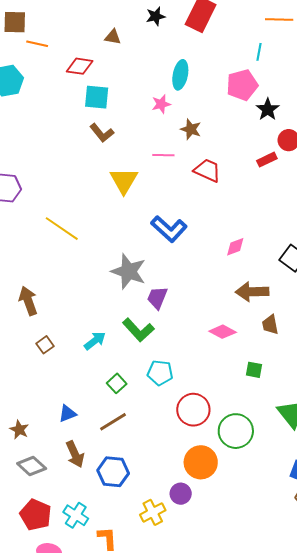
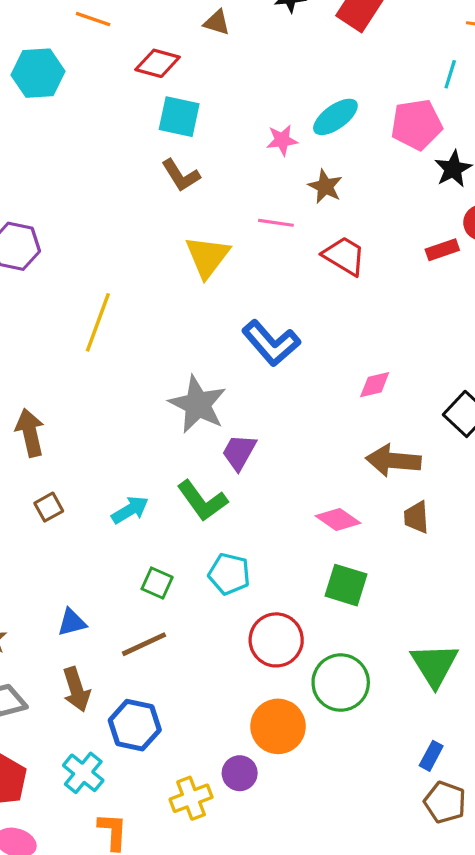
cyan ellipse: (180, 75) -> (335, 117), moved, turned 36
yellow line: (62, 229) -> (98, 322), turned 69
green square: (254, 370) -> (346, 585), moved, size x1.5
green square: (117, 383) -> (157, 583), turned -30
cyan cross: (76, 515) -> (83, 773), moved

